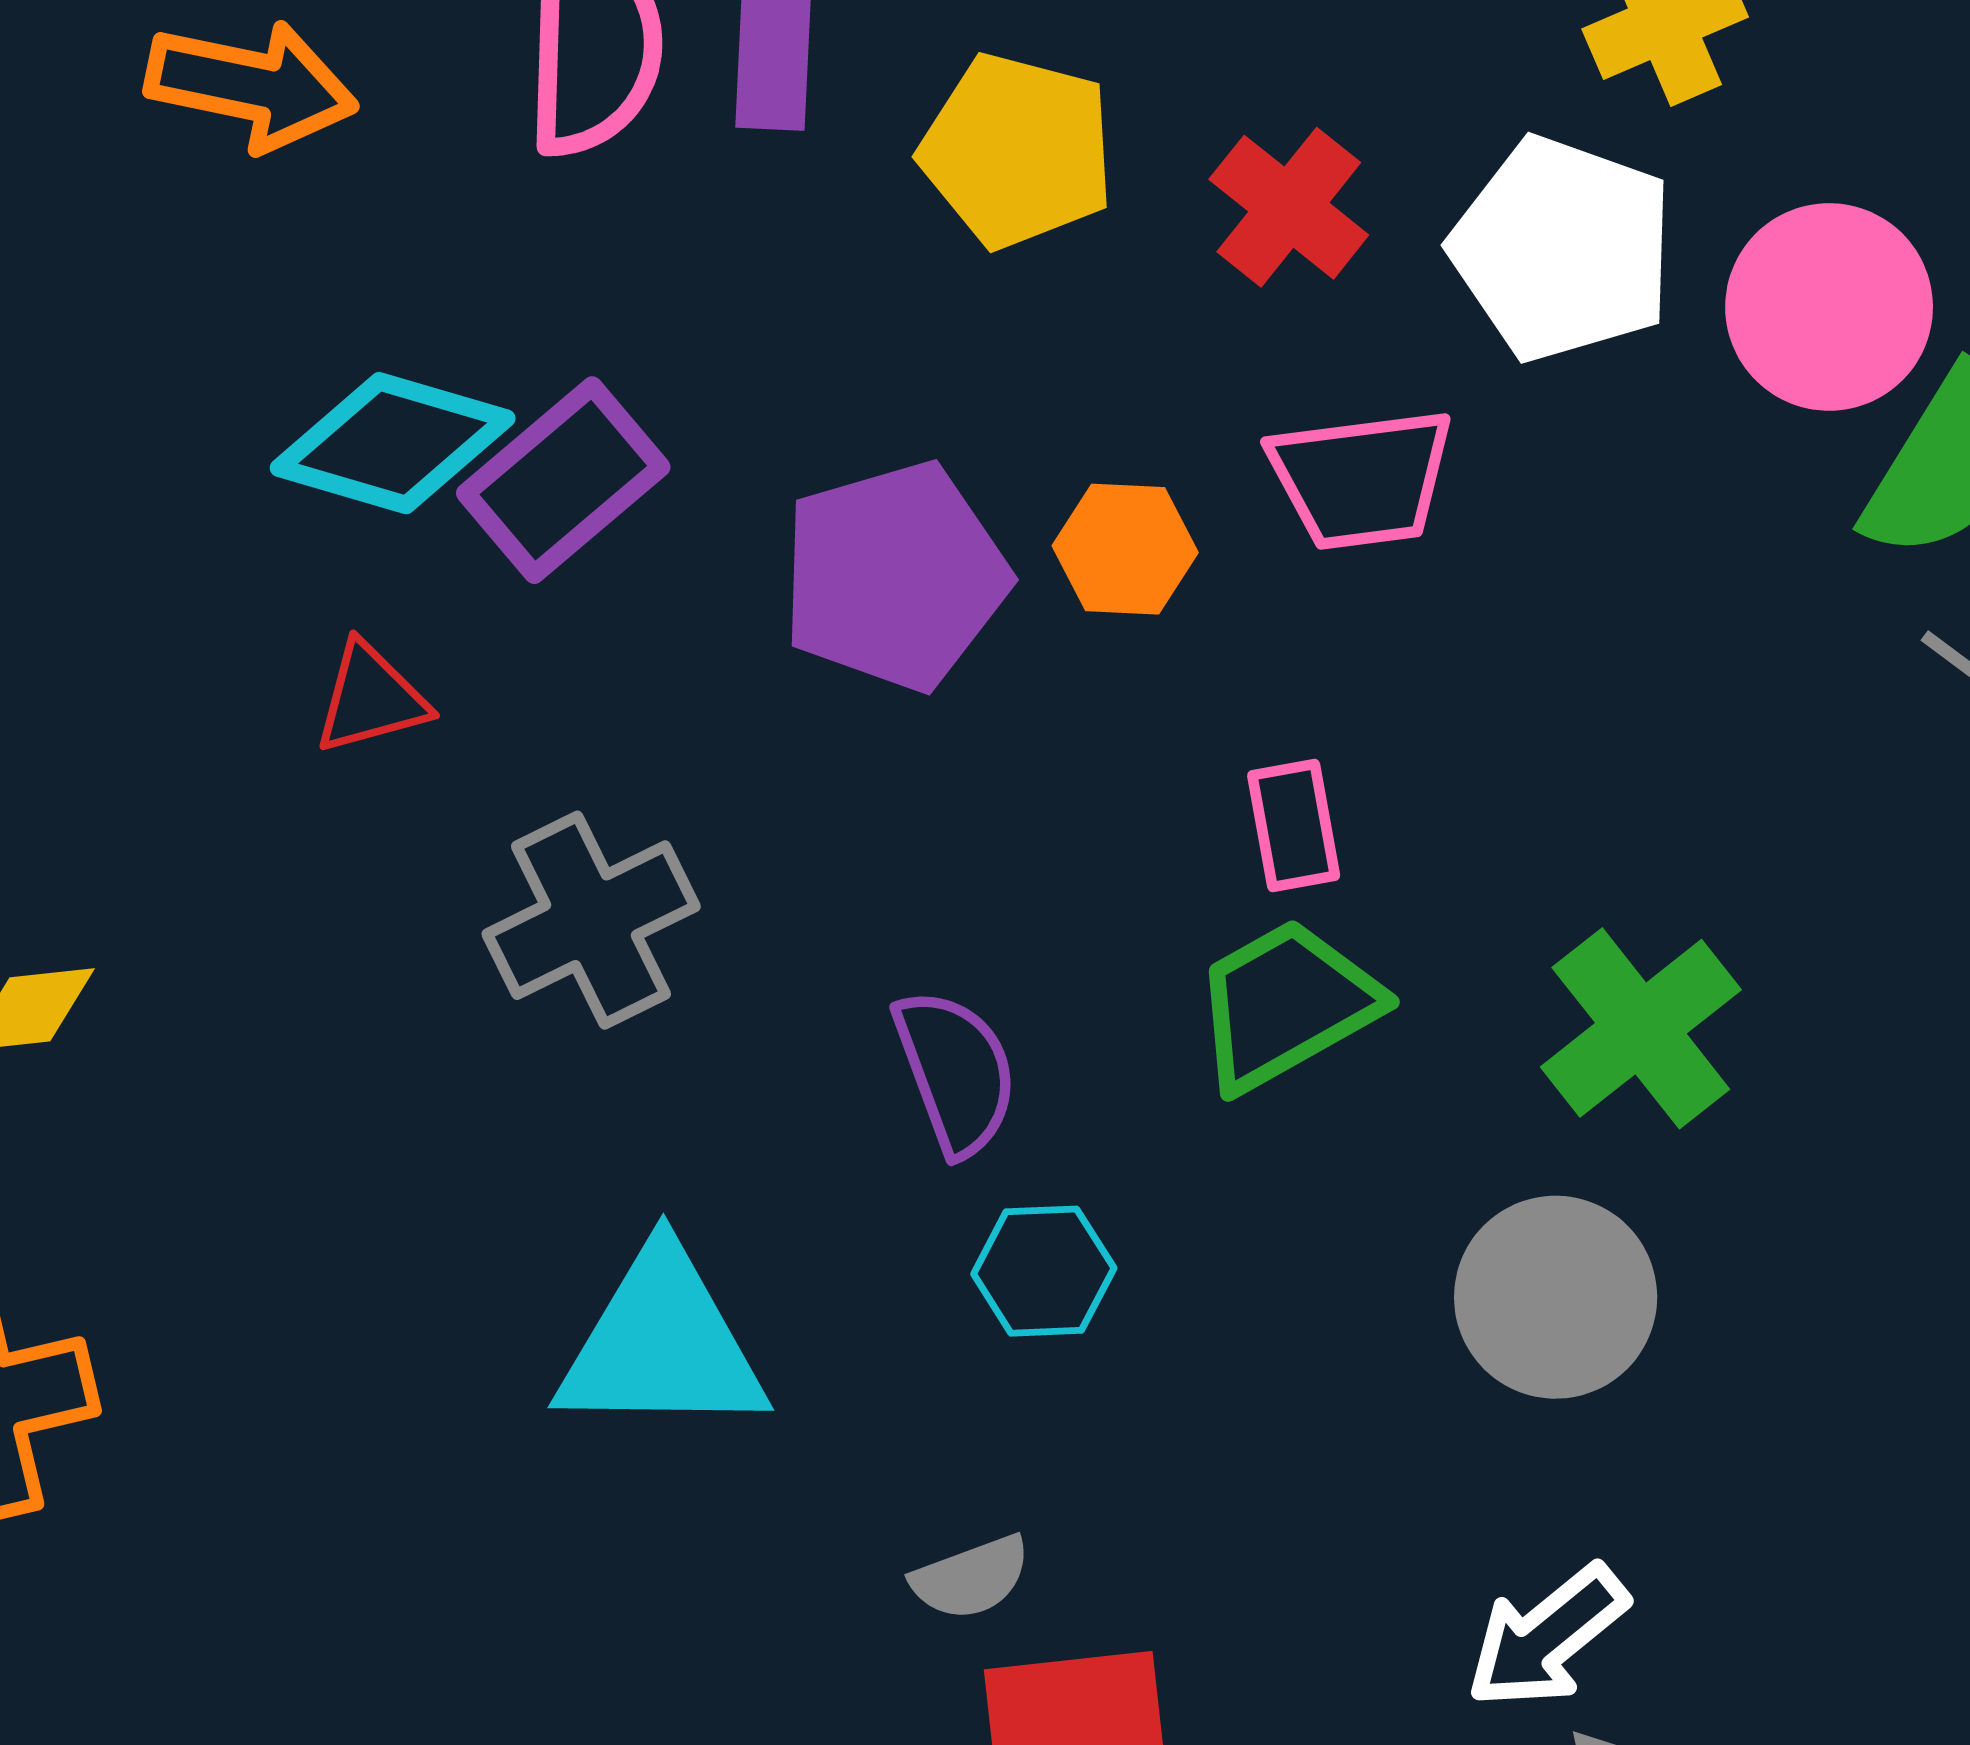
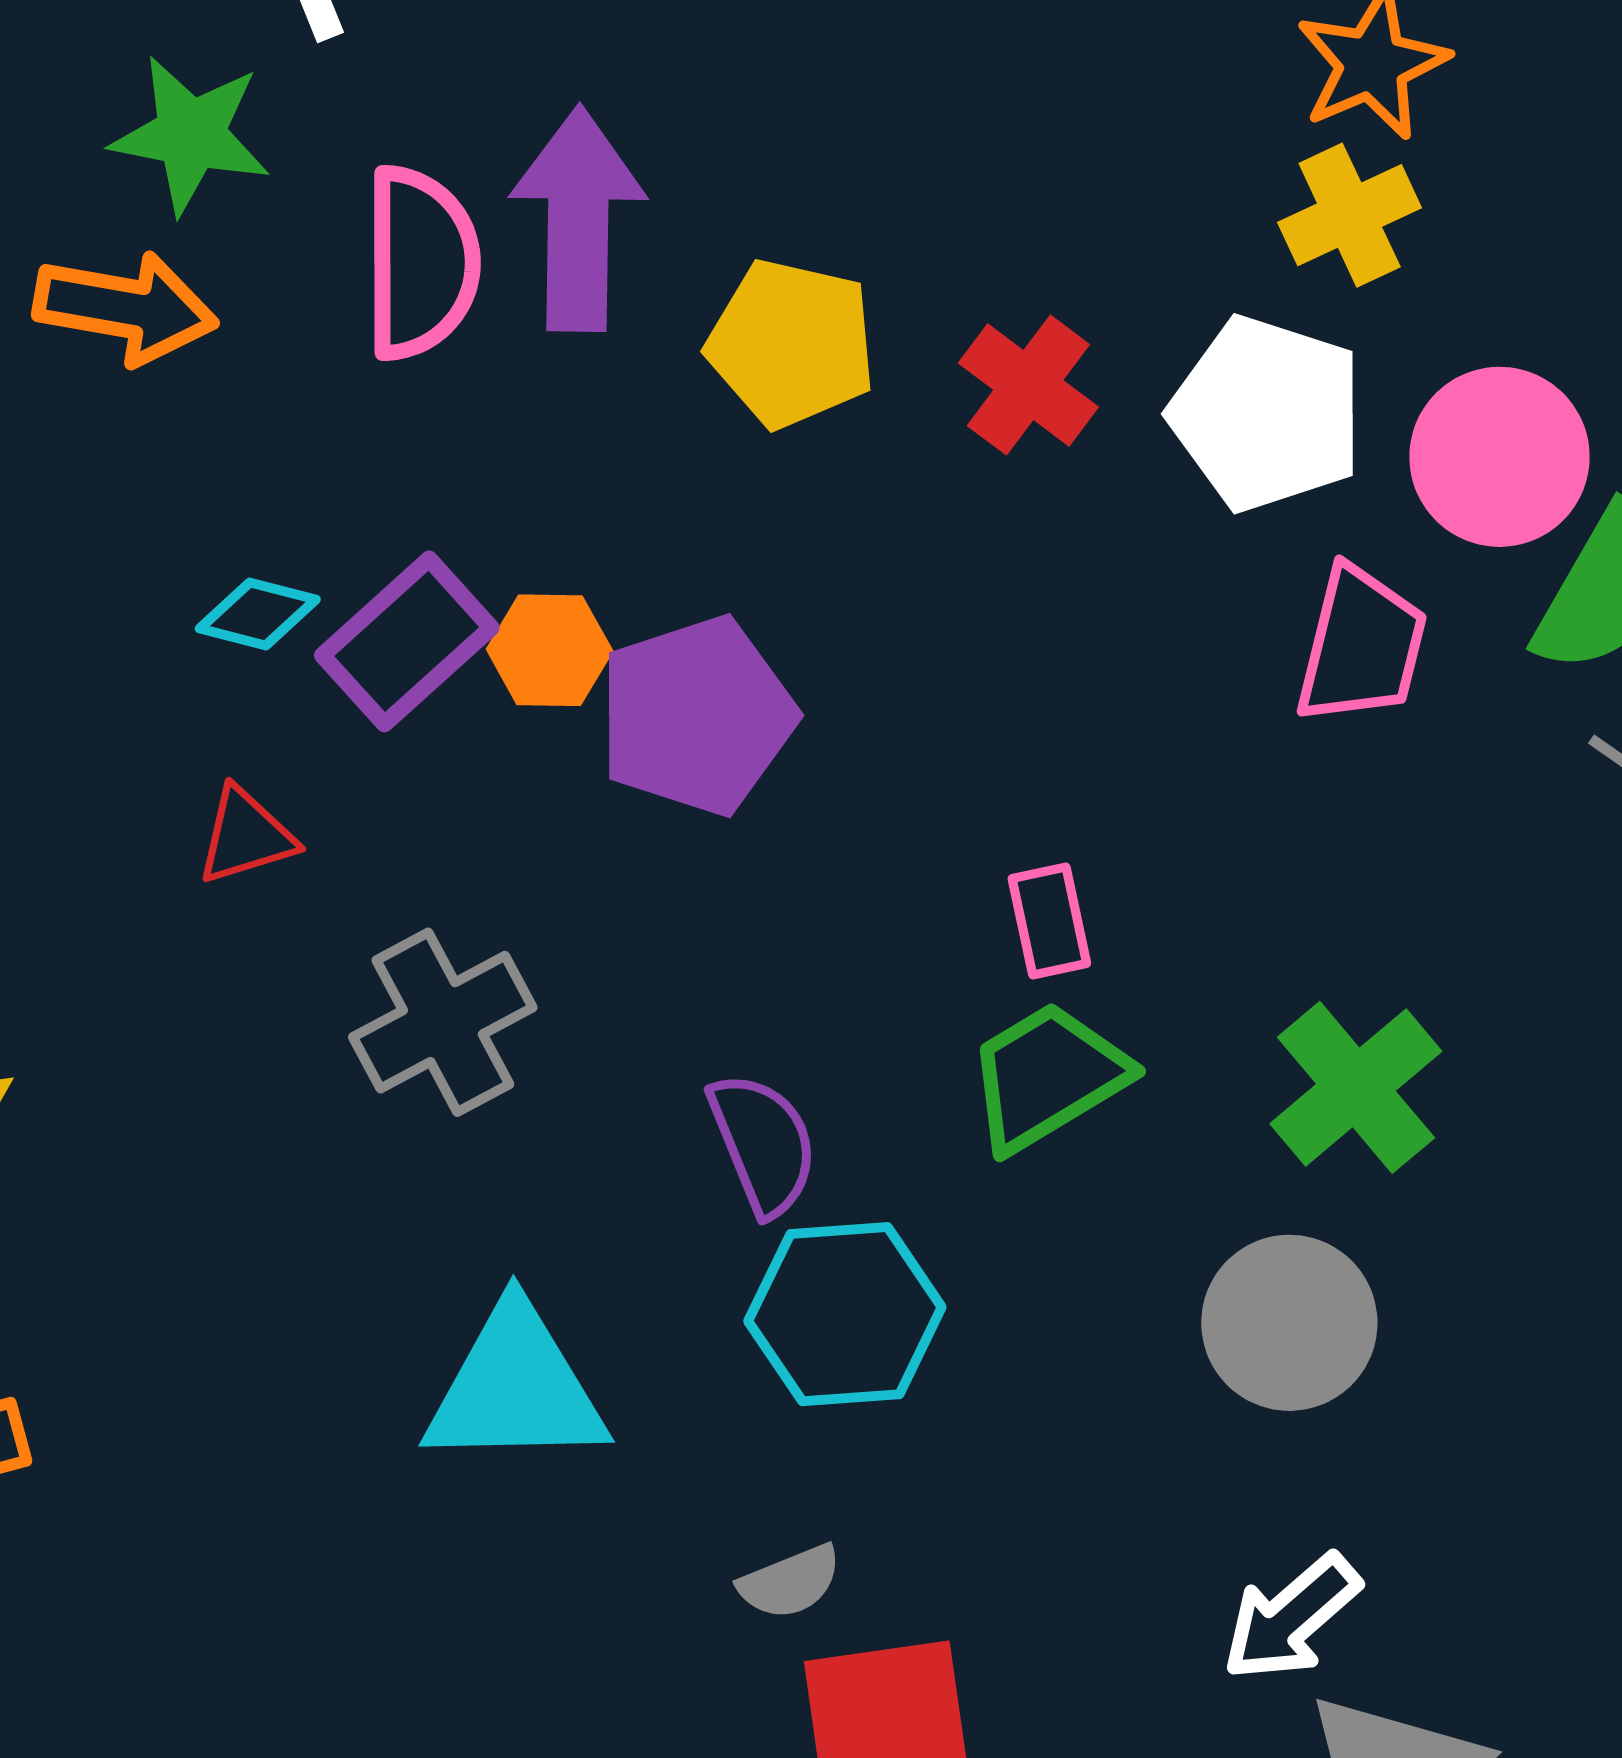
cyan diamond: (393, 443) -> (258, 614), size x0.6
pink trapezoid: (1361, 479) -> (1361, 646), moved, turned -67
orange hexagon: (1125, 549) -> (550, 650), moved
cyan hexagon: (1044, 1271) -> (845, 1314), size x1.6

